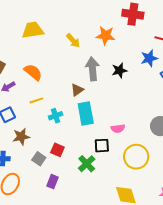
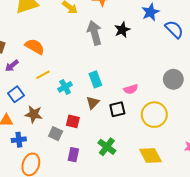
brown triangle: (77, 90) -> (93, 103), moved
cyan rectangle: (86, 113) -> (95, 79), size x0.7
brown star: (21, 137) -> (34, 114), turned 30
green cross: (87, 164) -> (107, 147), moved

